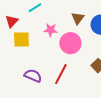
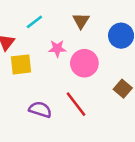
brown triangle: (78, 18) -> (81, 21), moved
red line: (61, 74) -> (76, 104), turned -60

